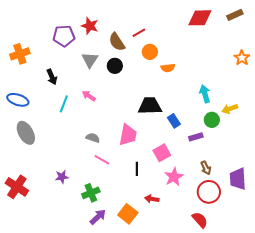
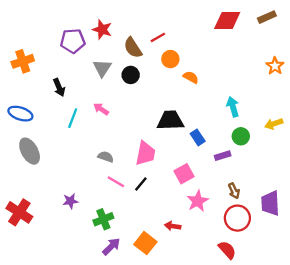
orange semicircle: (168, 68) -> (191, 77), turned -144
yellow arrow: (230, 109) -> (274, 124), moved
black line: (137, 169) -> (141, 184), moved, turned 40

